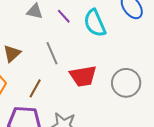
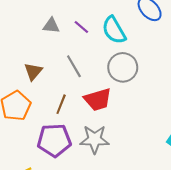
red trapezoid: (83, 76) -> (98, 100), moved
gray circle: (126, 83) -> (123, 67), moved

